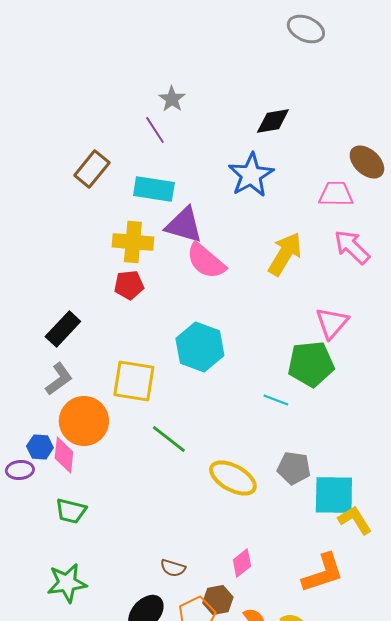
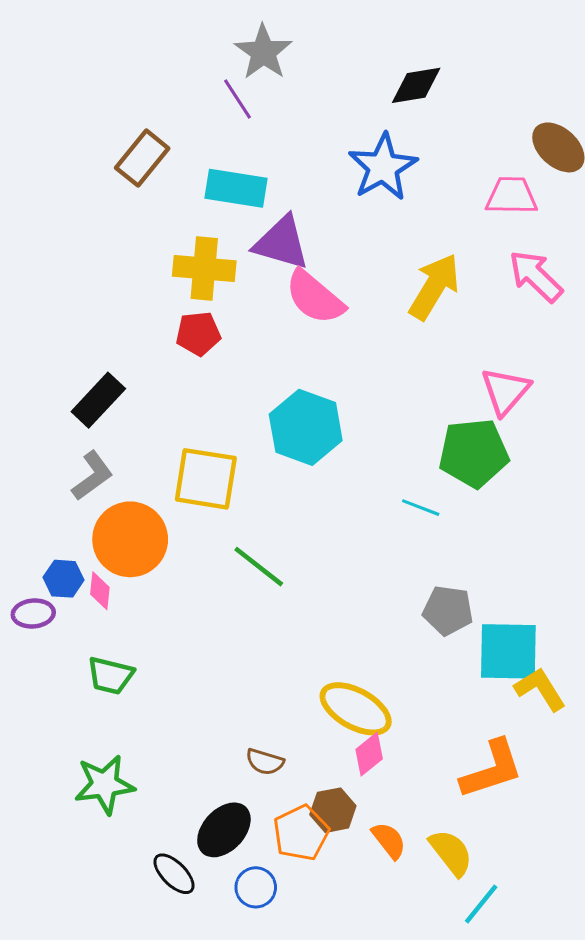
gray star: (172, 99) -> (263, 52), size x1.4
pink diamond: (64, 455) -> (100, 591), size x0.7
yellow ellipse: (233, 478) -> (356, 709), moved

